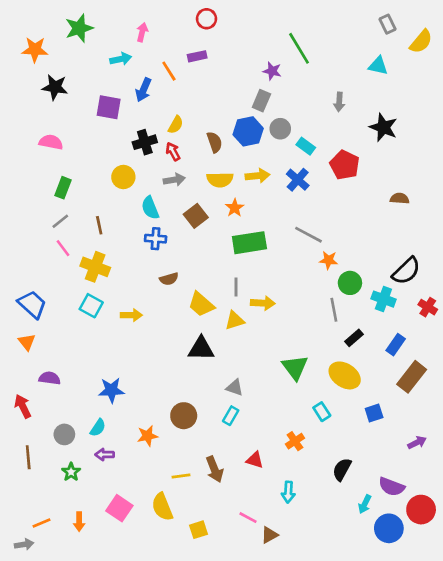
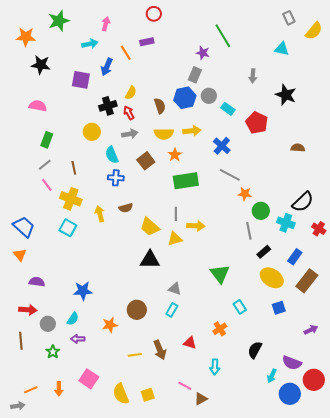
blue cross: (298, 180) -> (222, 146), moved
yellow arrow: (131, 315) -> (100, 214), moved, turned -105
yellow ellipse: (345, 375) -> (272, 278), moved
red arrow: (23, 406) -> (28, 310), moved, turned 120
yellow semicircle: (162, 507) -> (121, 394), moved

